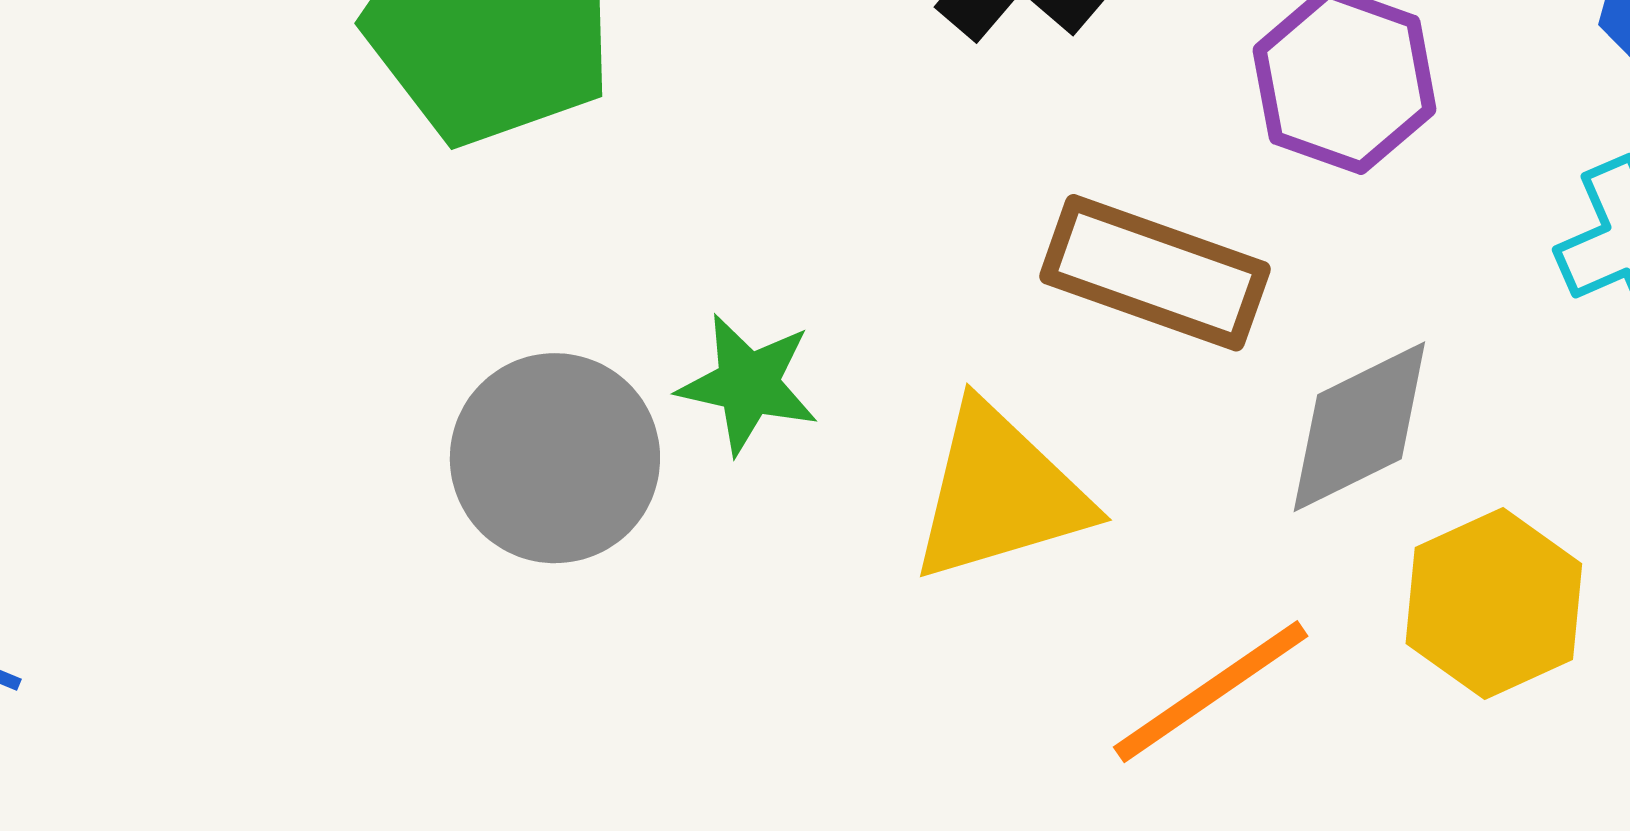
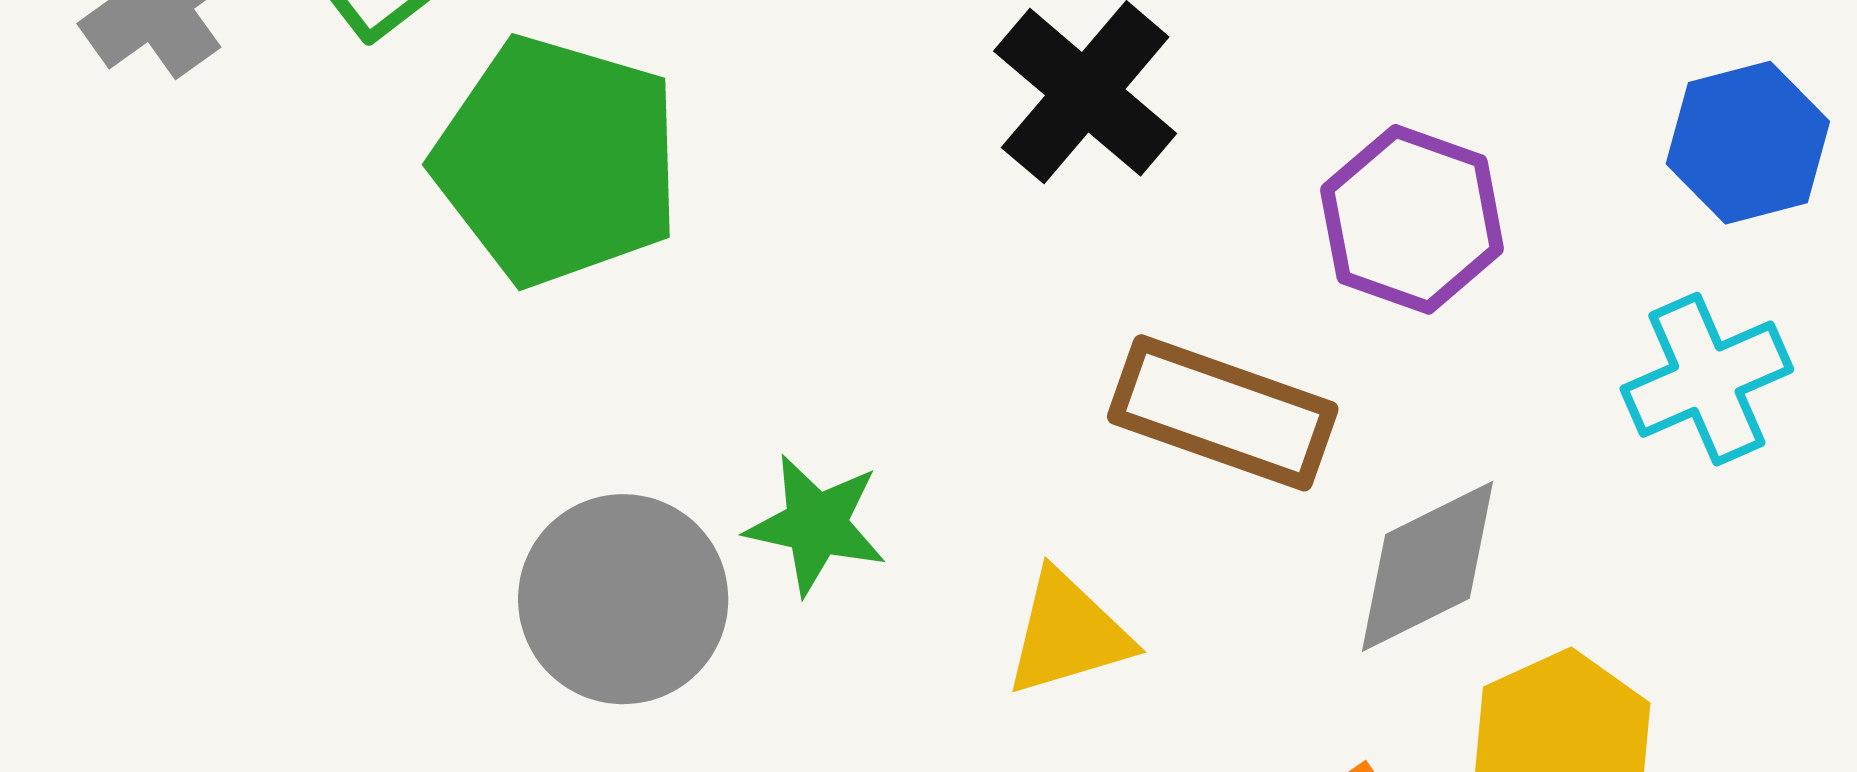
yellow triangle: (1000, 493) -> (1068, 634), size x0.7

